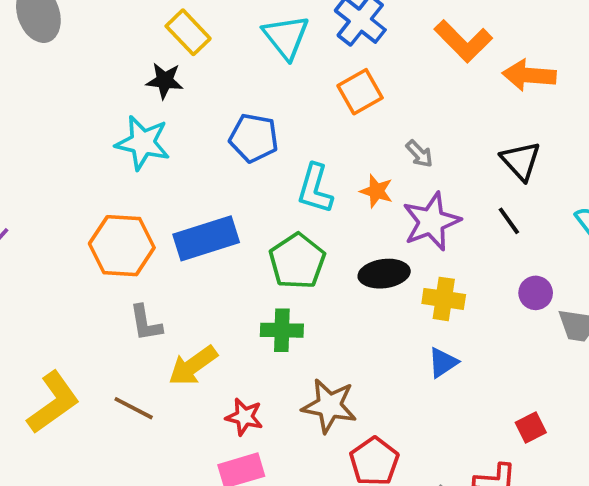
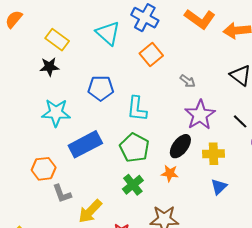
cyan star: (143, 143) -> (56, 113), moved
orange star: (376, 191) -> (170, 173), moved
black line: (509, 221) -> (240, 121), moved
orange hexagon: (122, 246) -> (44, 169), moved, size x0.7
black ellipse: (384, 274) -> (180, 146), turned -35
green cross: (282, 330) -> (133, 185), turned -30

